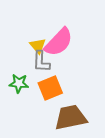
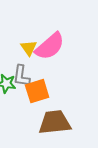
gray L-shape: (41, 62) -> (21, 76), moved

